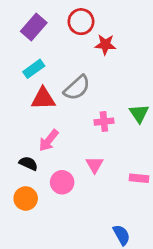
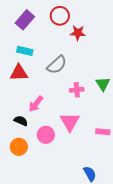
cyan rectangle: (34, 69) -> (25, 51), turned 49
red triangle: (43, 99) -> (19, 73), moved
pink triangle: (95, 165) -> (70, 122), size x1.5

